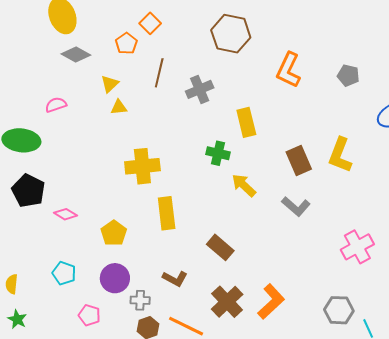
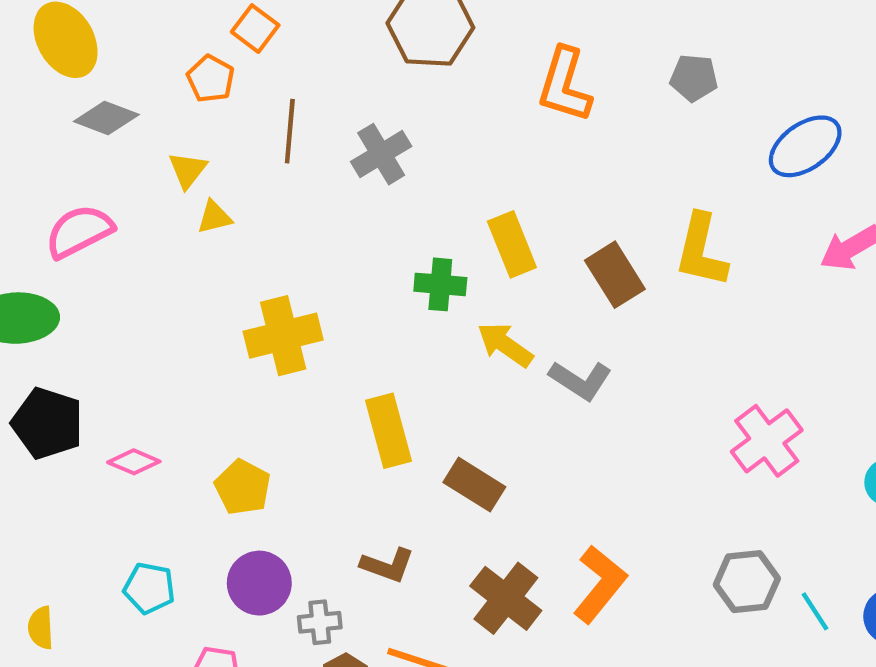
pink semicircle: (56, 105) -> (79, 231), size x1.5
yellow rectangle: (246, 122) -> (512, 244), moved
gray L-shape: (296, 206) -> (580, 380), moved
yellow rectangle: (167, 213) -> (388, 431), moved

